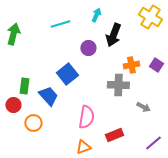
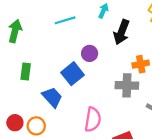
purple circle: (88, 48) -> (90, 53), moved
green rectangle: (24, 86) -> (26, 72), moved
red circle: (13, 105) -> (15, 123), moved

